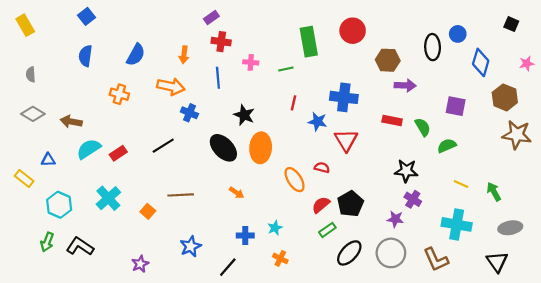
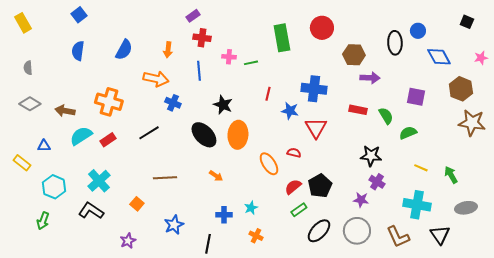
blue diamond: (481, 62) -> (439, 57), turned -45
green line: (286, 69) -> (251, 63), moved
orange cross: (119, 94) -> (109, 102), moved, size x1.5
orange square: (148, 211) -> (137, 204), moved
black L-shape: (80, 246) -> (91, 211), moved
black triangle: (497, 262) -> (440, 235), moved
black line: (228, 267) -> (208, 244), turned -30

